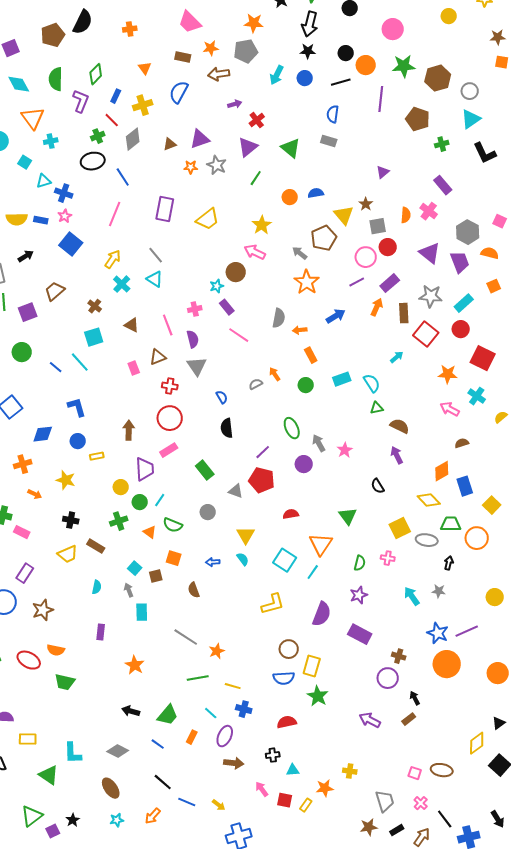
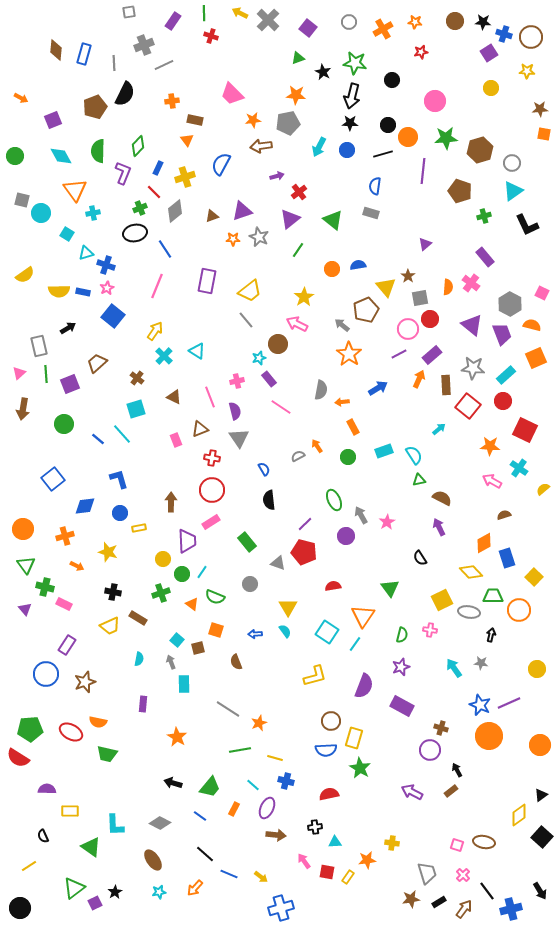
brown rectangle: (183, 57) -> (195, 120), moved
gray line: (156, 255) -> (246, 320), moved
orange square: (494, 286) -> (536, 358), size x1.5

